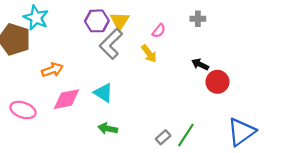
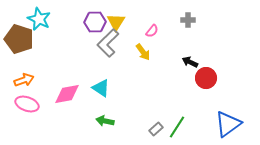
orange arrow: (52, 70) -> (24, 80), moved

